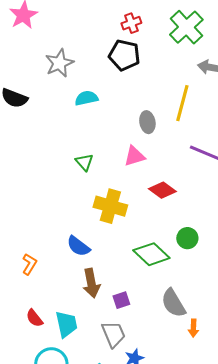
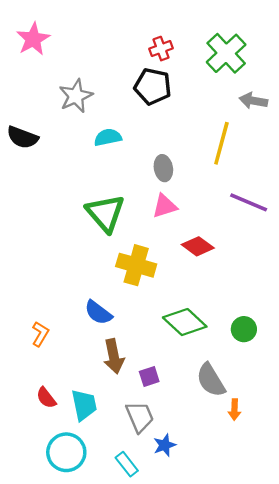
gray ellipse: (147, 122) -> (163, 168), moved
green triangle: (84, 162) -> (105, 213), size x1.8
green circle: (187, 238) -> (244, 329), moved

